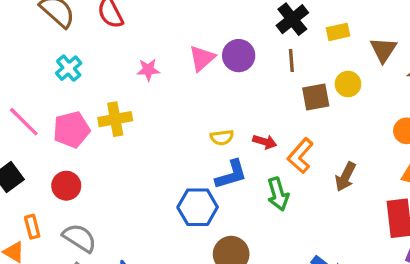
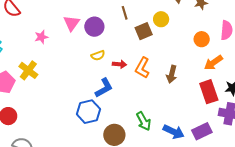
purple circle: (239, 56) -> (94, 27), moved
yellow cross: (115, 119) -> (28, 70), turned -30
yellow semicircle: (222, 137) -> (98, 55), moved
green arrow: (278, 194) -> (144, 121), moved

